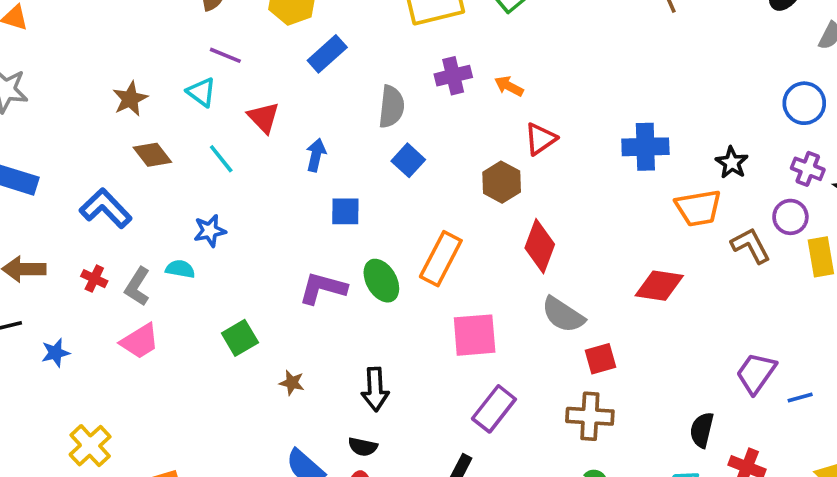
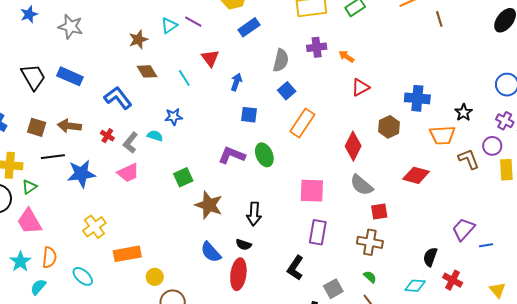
cyan triangle: (201, 92) -> (169, 26), moved, turned 42
brown hexagon: (502, 182) -> (389, 127), moved
orange rectangle: (441, 259) -> (302, 123), moved
blue star: (55, 353) -> (81, 174), size x1.8
brown star: (292, 383) -> (209, 205), size x2.0
purple rectangle: (494, 409) -> (318, 232), turned -35

